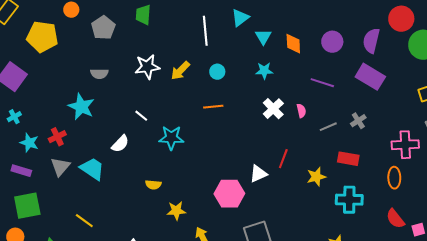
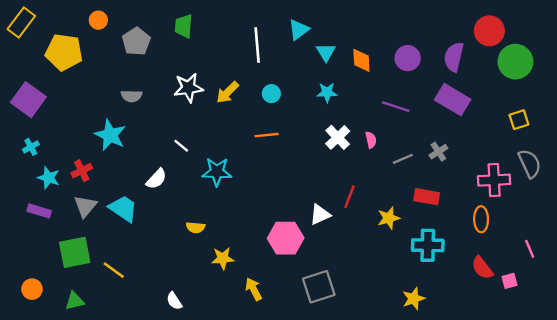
green square: (27, 206) -> (75, 252), moved

